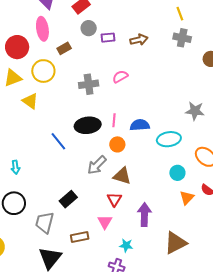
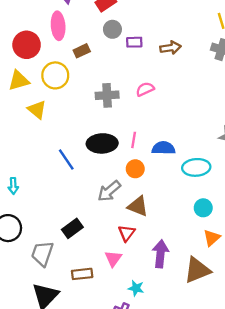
brown triangle: (175, 243) -> (197, 270), moved

